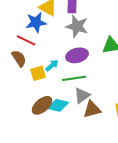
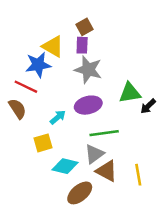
yellow square: (38, 73) -> (43, 143), moved
green line: (74, 78) -> (104, 133), moved
brown ellipse: (42, 105) -> (80, 193), moved
brown triangle: (92, 109) -> (107, 171), turned 42

